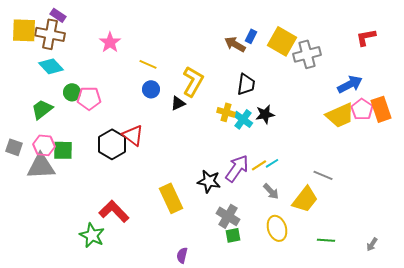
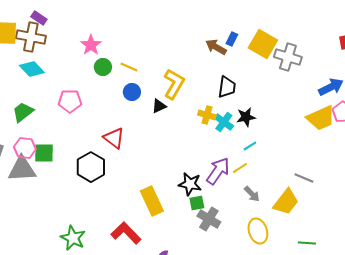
gray cross: (307, 54) -> (288, 57), turned 32
green circle: (72, 92) -> (103, 67), moved
black hexagon: (112, 144) -> (91, 167), moved
cyan line: (272, 163) -> (250, 146), moved
red L-shape: (114, 211) -> (126, 233), moved
green square: (233, 235) -> (197, 203), moved

